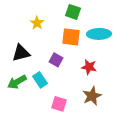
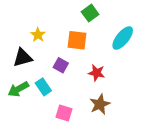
green square: (73, 12) -> (90, 13), moved, turned 35
yellow star: (37, 23) -> (38, 35), moved
cyan ellipse: (99, 34) -> (123, 38), moved, turned -50

